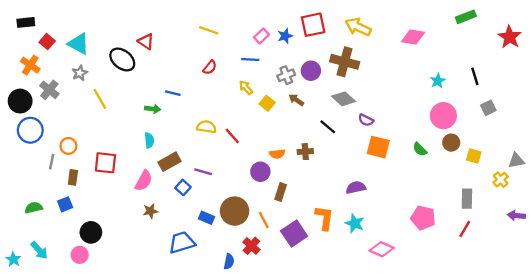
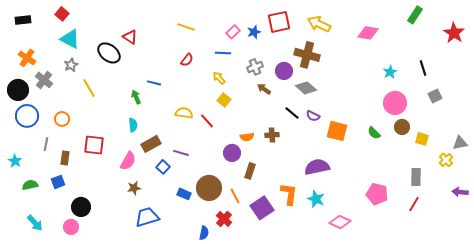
green rectangle: (466, 17) -> (415, 15), turned -36
red square: (47, 42) -> (62, 14), moved
purple circle: (311, 71) -> (284, 71), moved
yellow square: (267, 103) -> (224, 100), moved
green arrow: (153, 109) -> (136, 97), turned -120
purple semicircle: (366, 120) -> (313, 116), moved
orange circle: (68, 146) -> (62, 119), moved
purple semicircle: (356, 187) -> (317, 167), size x1.4
blue trapezoid: (182, 242) -> (147, 217), moved
cyan star: (13, 259) -> (15, 161), moved

